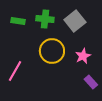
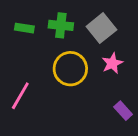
pink star: (83, 56) -> (112, 63), moved

